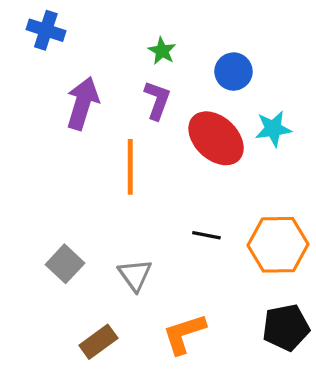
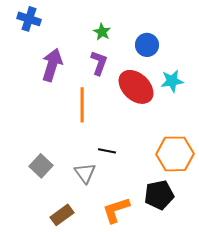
black line: (206, 235) -> (107, 151), moved
black pentagon: (286, 327) -> (159, 195), moved

